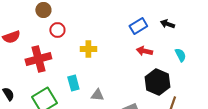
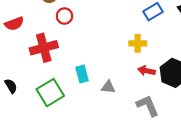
yellow cross: (88, 49) -> (138, 43), moved
red arrow: (144, 51) -> (146, 71), moved

